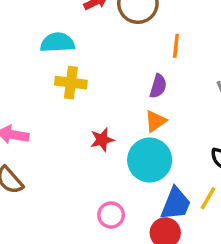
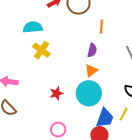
yellow cross: (71, 83) -> (41, 50), turned 30
red star: (102, 140) -> (56, 93), moved
pink circle: (111, 215) -> (58, 130), moved

